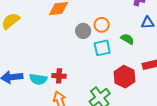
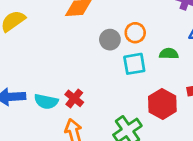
green semicircle: (127, 39) -> (169, 54), turned -32
red cross: (59, 76) -> (74, 98), turned 32

